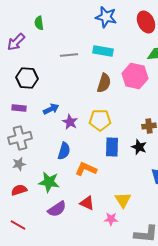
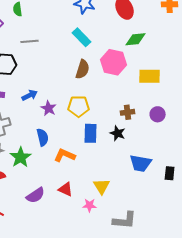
cyan rectangle: (103, 51) -> (82, 37), turned 36
gray line: (69, 55) -> (30, 41), moved
blue semicircle: (64, 151) -> (43, 137), turned -30
green star: (49, 182) -> (21, 157), moved, turned 30

